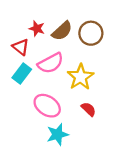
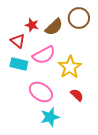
brown circle: (91, 33) -> (79, 18), moved
cyan rectangle: (22, 73) -> (19, 64), turned 66

